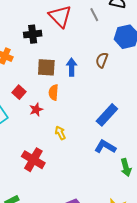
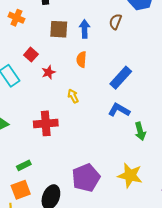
orange semicircle: (54, 92) -> (81, 59), moved
red cross: (33, 160) -> (46, 123), turned -35

